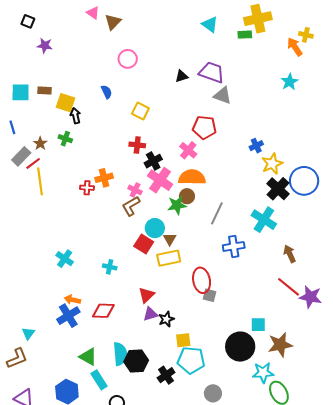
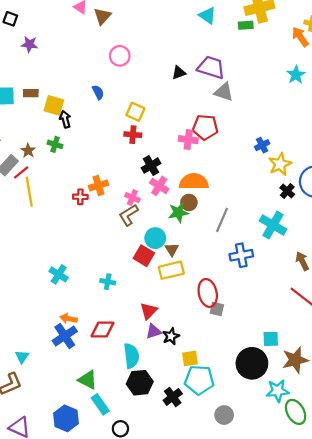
red cross: (137, 145) -> (133, 135), moved
pink cross: (188, 150) -> (188, 140), moved, turned -30
pink cross: (160, 180) -> (159, 186), size x0.7
black cross: (278, 189) -> (287, 191), size x0.6
cyan semicircle: (120, 354) -> (131, 356), moved

